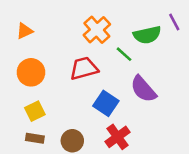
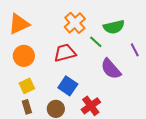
purple line: (174, 22) -> (135, 50), moved
orange triangle: (25, 31) -> (19, 24), size x1.6
blue square: (106, 103) -> (68, 86), moved
brown rectangle: (35, 138) -> (27, 107), turned 64

